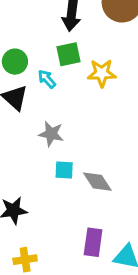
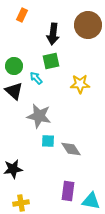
yellow star: (102, 73) -> (80, 84), moved
gray star: (51, 134) -> (39, 116), size x1.4

